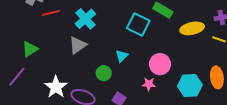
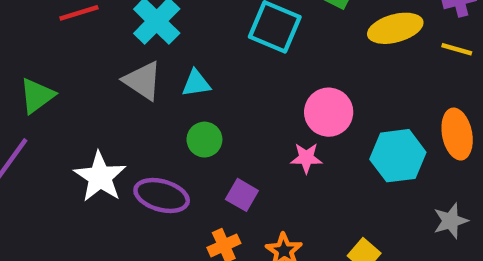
gray triangle: (78, 45) -> (143, 81), turned -48
cyan triangle: (122, 56) -> (196, 83), moved, turned 40

